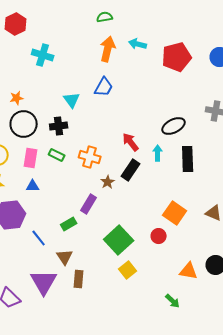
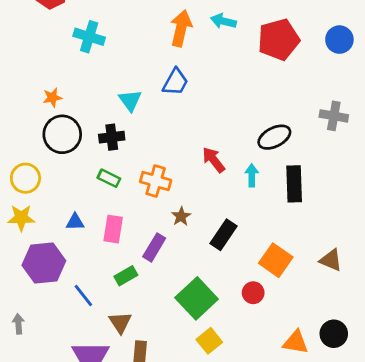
pink rectangle: (31, 158) -> (113, 229), moved
black rectangle: (131, 170) -> (223, 235), moved

